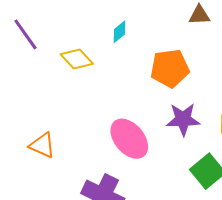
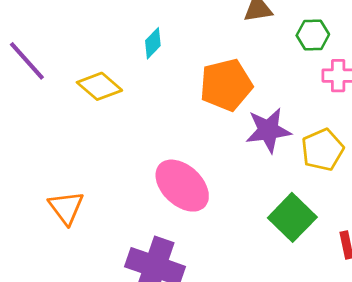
purple star: (183, 119) -> (268, 130), moved
orange triangle: (42, 145) -> (66, 208), turned 36

